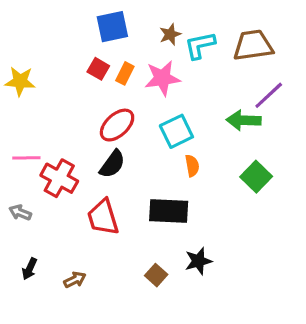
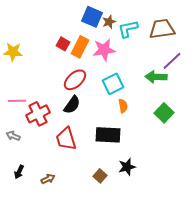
blue square: (112, 27) -> (92, 17), moved, turned 35
orange rectangle: (125, 73) -> (80, 47), size x1.5
red cross: (59, 178) -> (38, 114), turned 35

